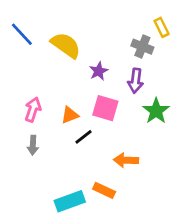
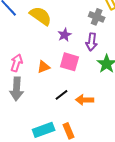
black line: (83, 137) -> (62, 95), moved
gray arrow: (33, 145) -> (17, 89), size x1.6
orange rectangle: (104, 190) -> (69, 131), moved, turned 42

